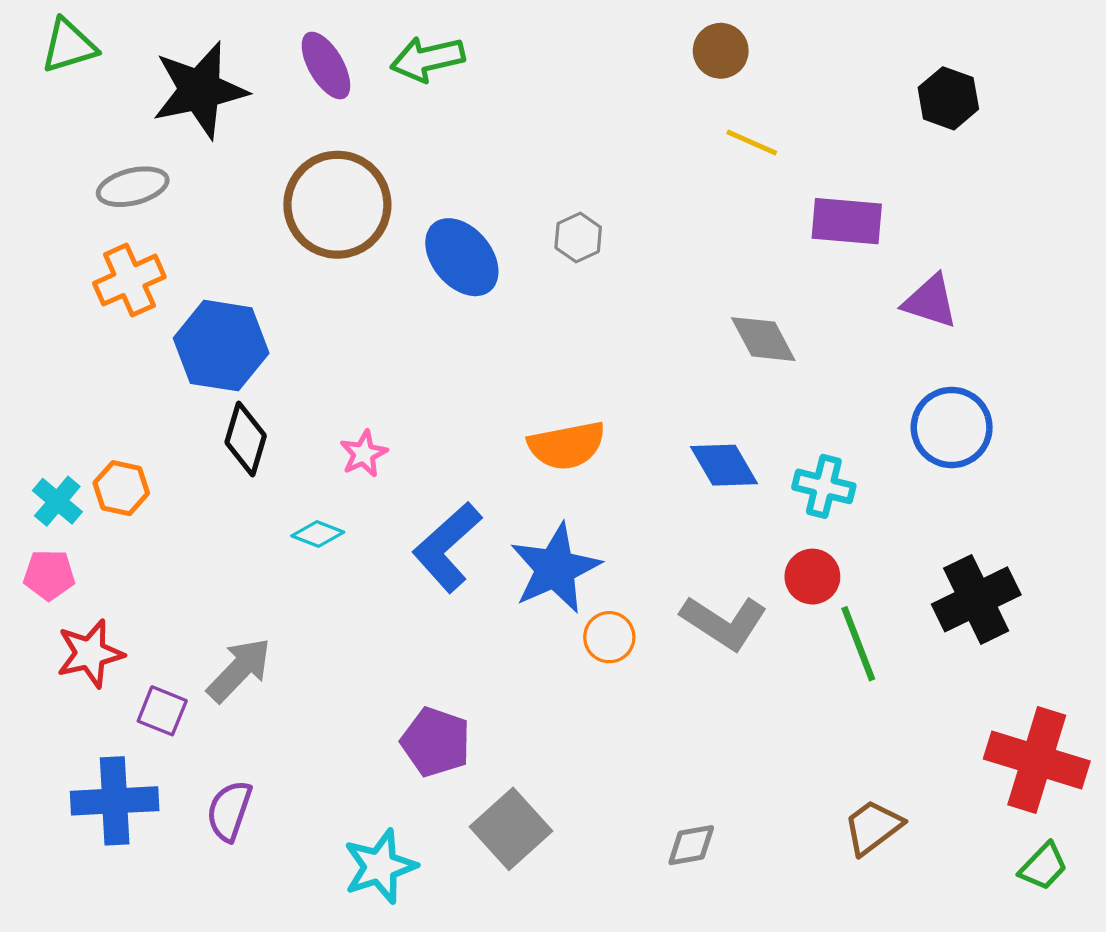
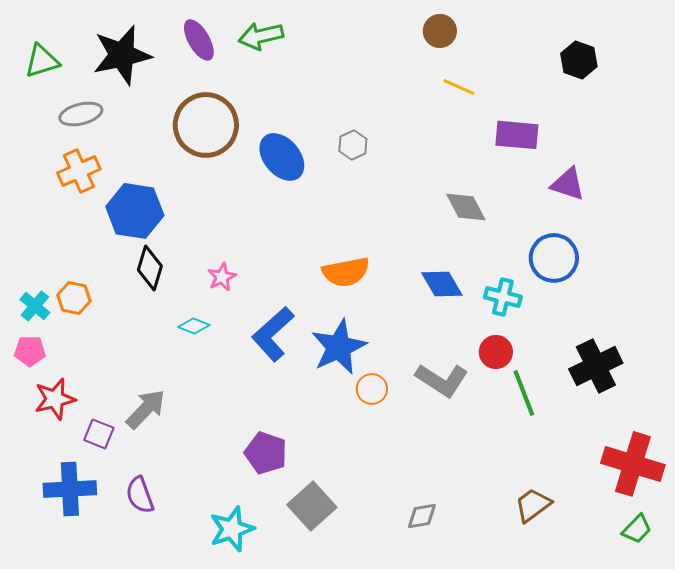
green triangle: (69, 46) -> (42, 61), moved
blue circle: (952, 427) -> (554, 258), moved
purple semicircle: (229, 811) -> (140, 495), turned -39

